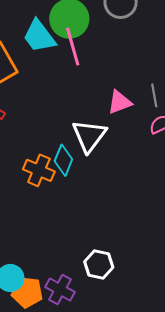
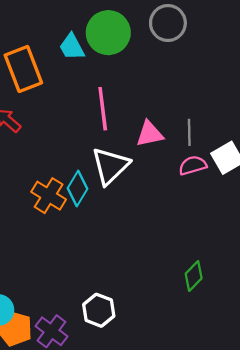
cyan trapezoid: (39, 36) -> (72, 47), size x0.7
pink line: (73, 47) -> (103, 109), moved

